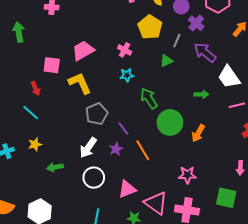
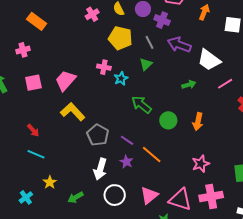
gray line: (177, 41) -> (149, 42), turned -32
pink square: (52, 65) -> (33, 83), moved
cyan star: (127, 75) -> (121, 78), moved
green circle: (170, 122) -> (168, 120), size x0.7

